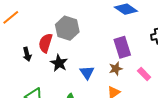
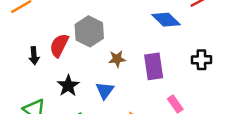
black star: (59, 63) -> (68, 86), moved
brown star: (116, 69) -> (117, 59), moved

